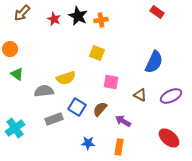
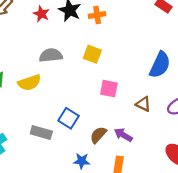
yellow semicircle: (66, 78) -> (29, 83), moved
gray semicircle: (44, 91) -> (51, 55), moved
brown semicircle: (100, 109) -> (98, 135), moved
gray rectangle: (54, 119) -> (41, 132), turned 36

